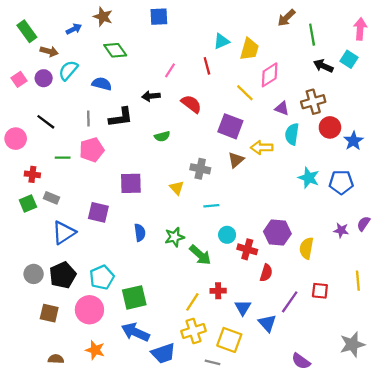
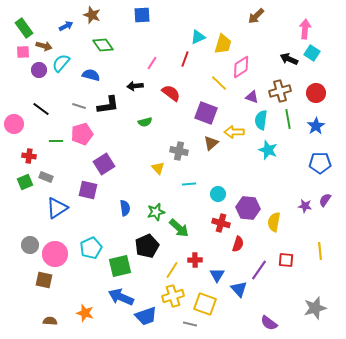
pink arrow: (360, 29) -> (305, 29), moved
green line: (312, 35) -> (288, 119), moved
red line: (207, 66) -> (185, 59), turned 35
pink square: (19, 79) -> (23, 52), moved, turned 32
gray line: (88, 118) -> (79, 106), turned -72
red circle: (330, 127) -> (316, 93), moved
cyan star: (309, 178) -> (268, 150), moved
blue pentagon: (341, 182) -> (320, 163), moved
purple square: (131, 183) -> (104, 164), moved, turned -30
cyan circle: (227, 235) -> (218, 194), moved
black pentagon: (63, 275) -> (147, 246), moved
pink circle: (89, 310) -> (55, 254), moved

